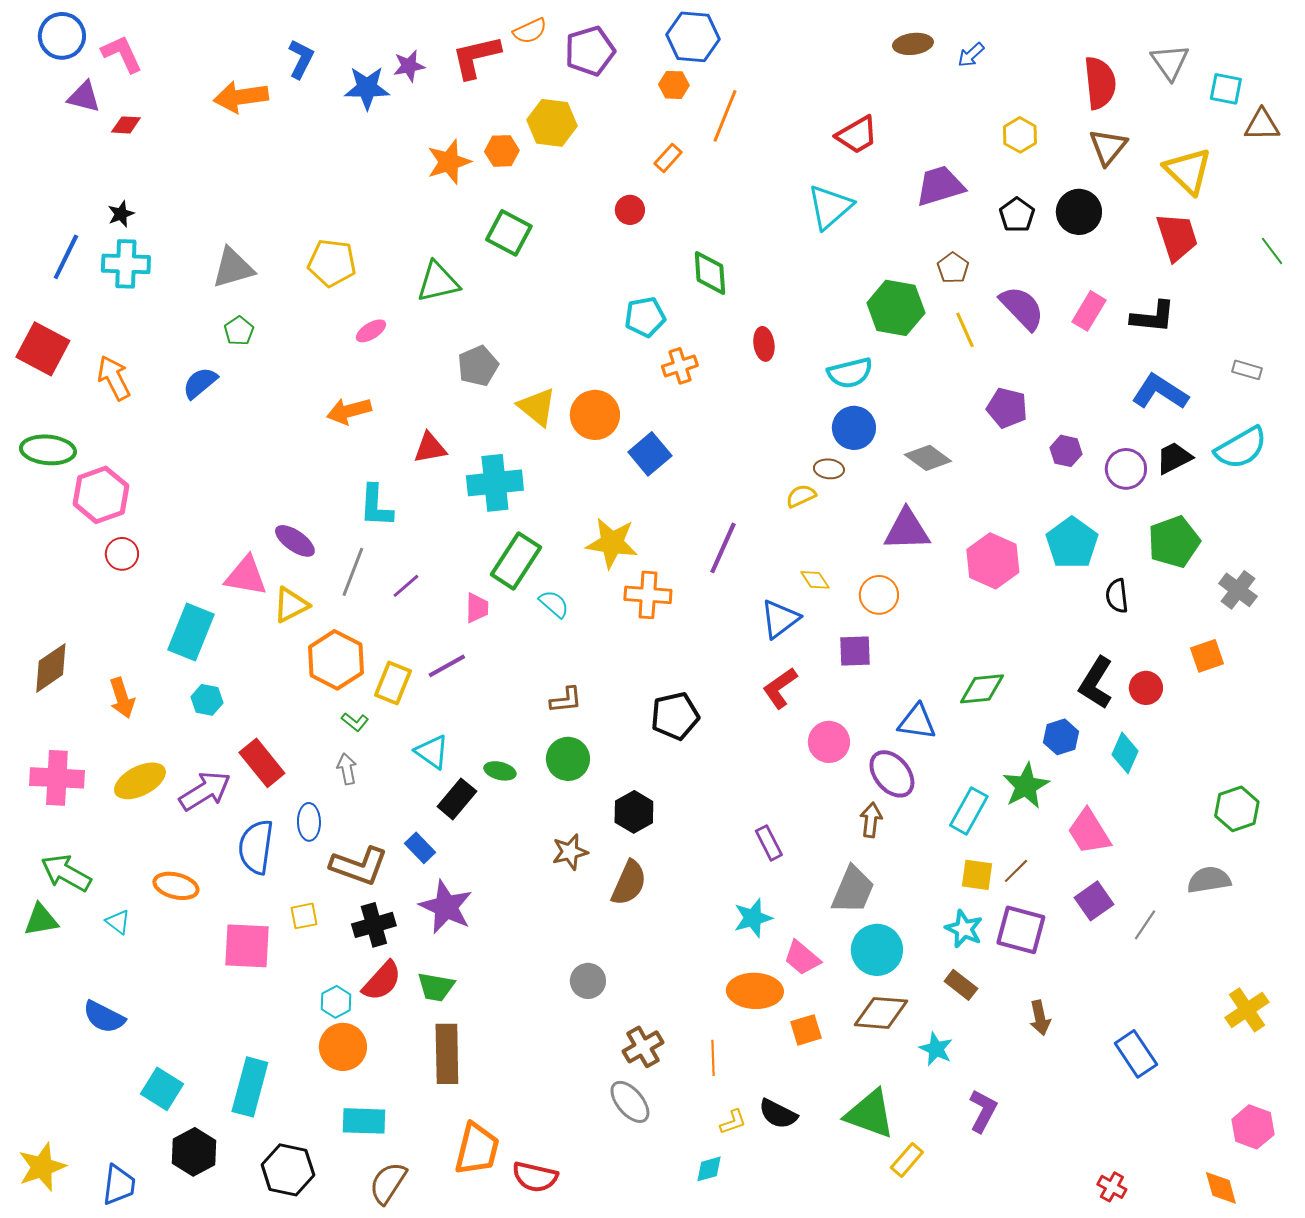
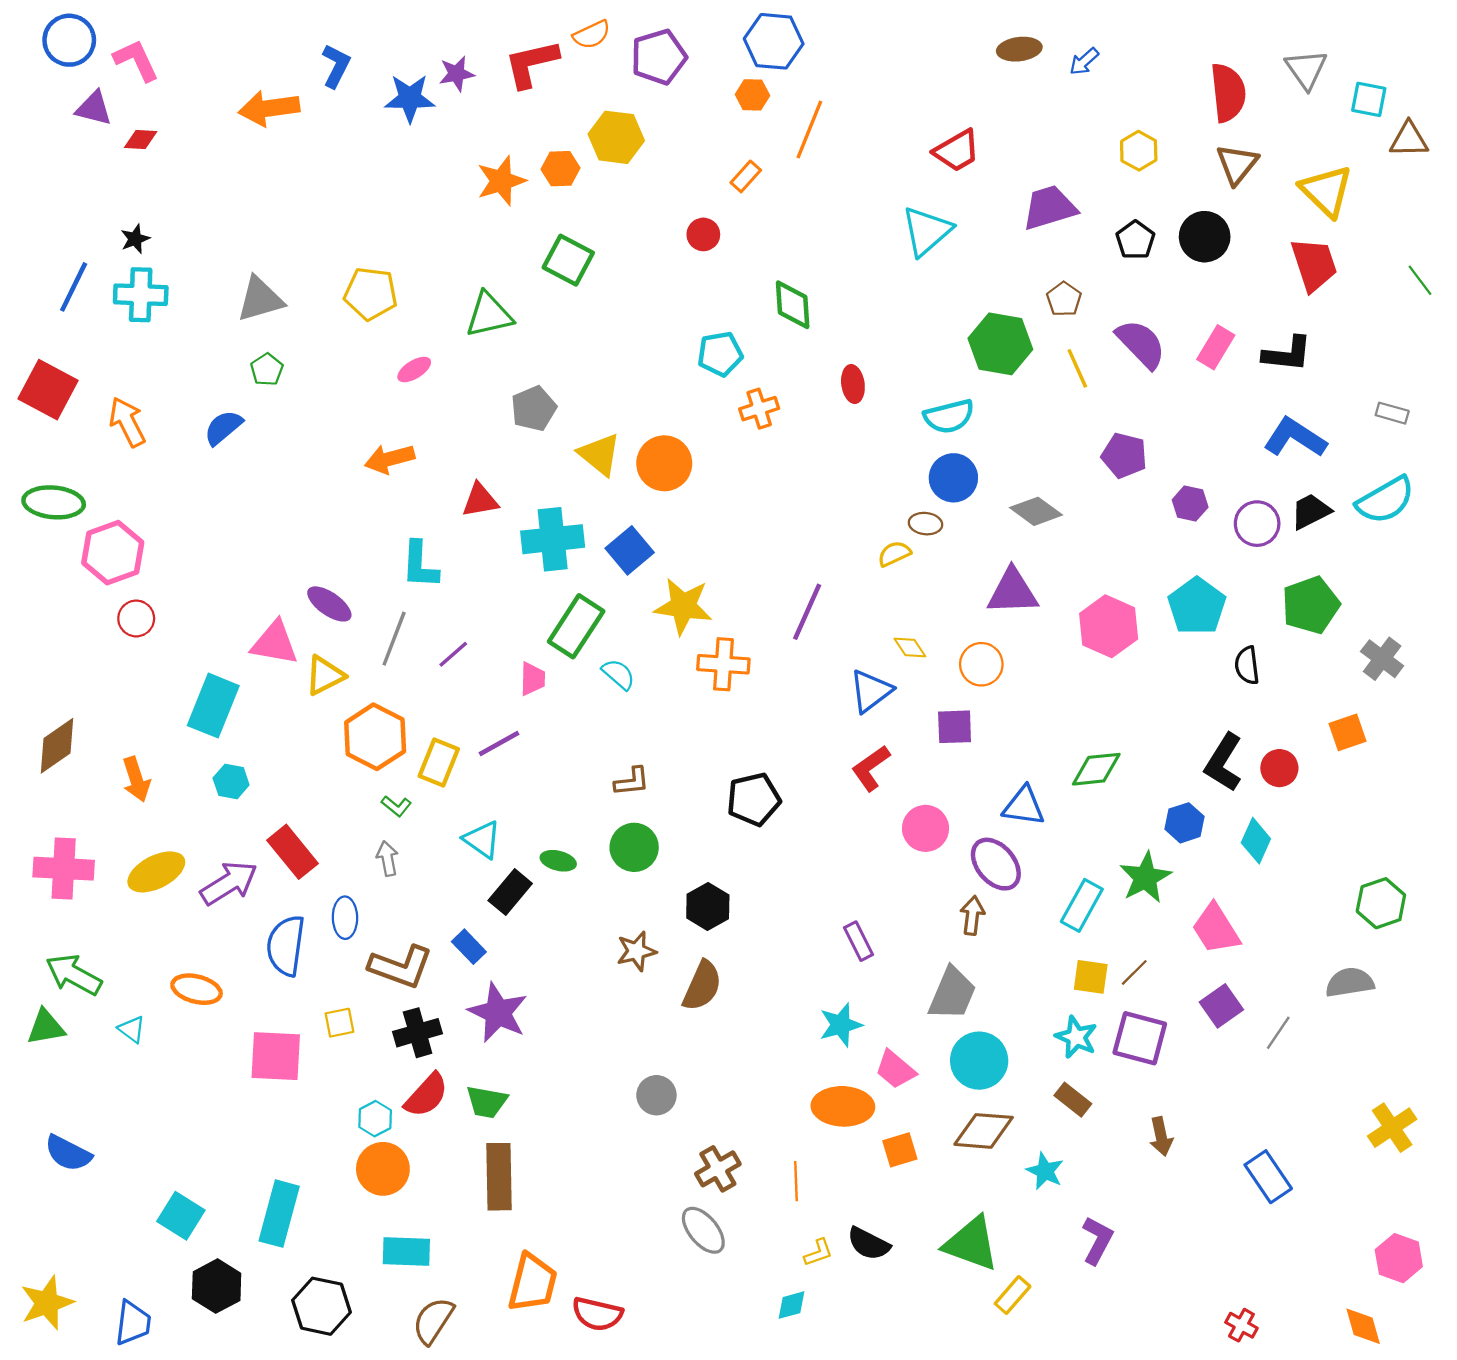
blue square: (650, 454) -> (630, 550), moved
blue semicircle: (104, 1017) -> (68, 1153), moved

